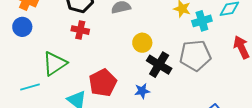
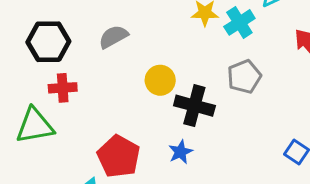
gray pentagon: (195, 55) -> (244, 77), size x0.7
green triangle: (55, 63) -> (35, 126), moved, turned 40

